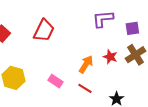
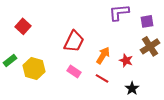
red trapezoid: (44, 31) -> (74, 41), moved
red star: (110, 57) -> (126, 60), moved

